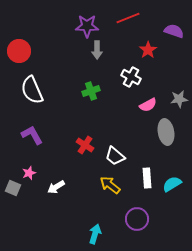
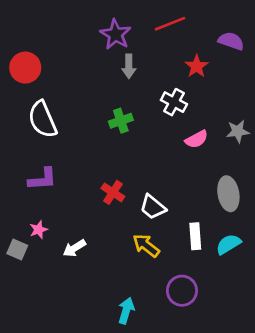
purple star: (87, 26) -> (116, 34), turned 30
gray ellipse: (166, 132) -> (228, 194), moved
purple L-shape: (32, 135) -> (43, 179), turned 115

